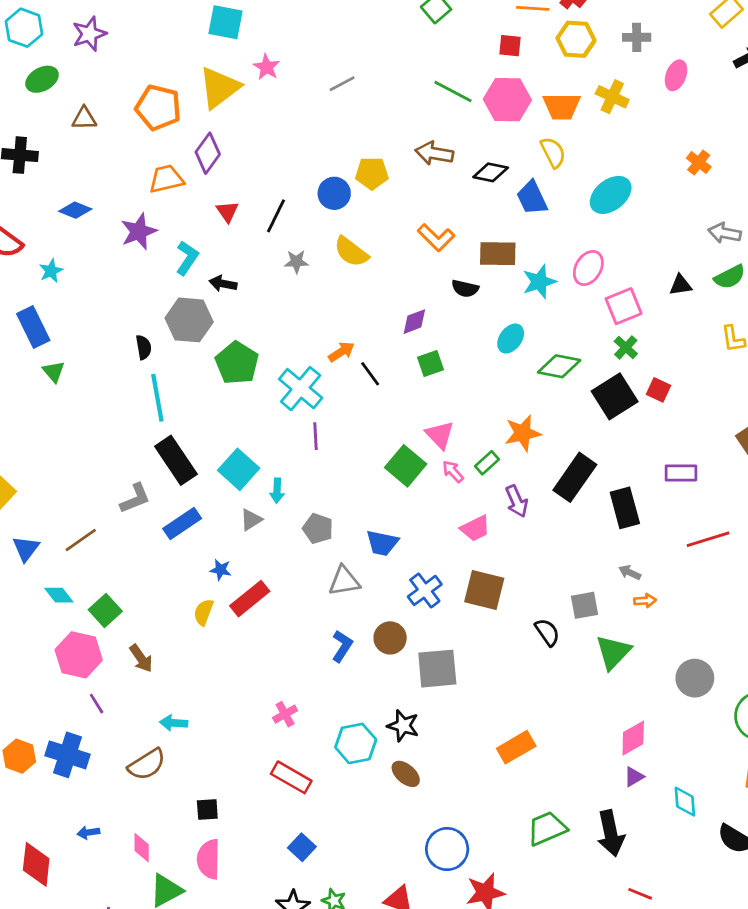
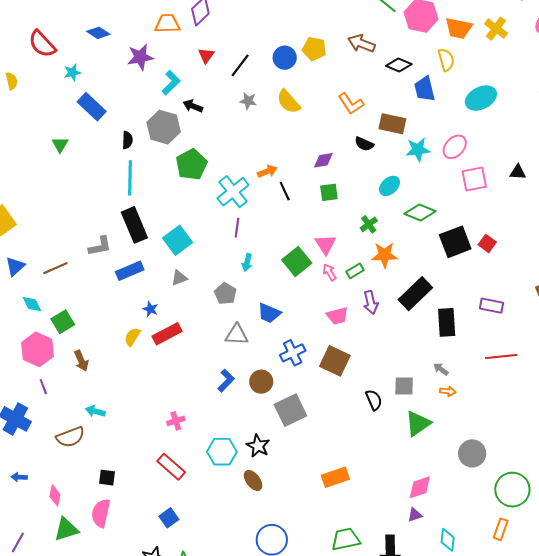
blue rectangle: (33, 327) -> (92, 107), moved, turned -32
green cross: (626, 347) -> (369, 224), moved
cyan arrow: (277, 491) -> (247, 262), moved
gray square: (437, 669) -> (290, 410), turned -32

